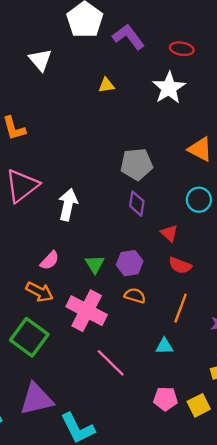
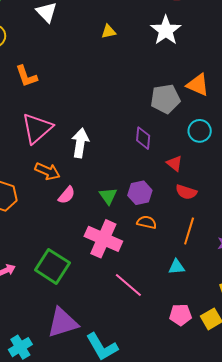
gray pentagon: (137, 164) -> (165, 99), moved
orange arrow: (40, 292) -> (47, 171), moved

